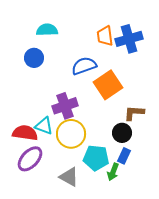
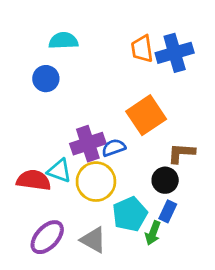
blue semicircle: (84, 66) -> (114, 148), moved, size x0.7
cyan pentagon: (96, 158) -> (130, 214), turned -30
purple ellipse: (30, 159) -> (47, 237), moved

